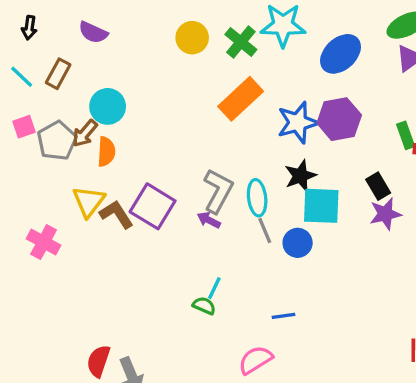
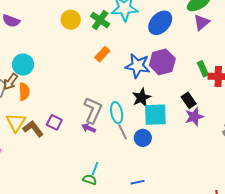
orange rectangle: (241, 99) -> (102, 54), size x0.6
blue star: (298, 123) -> (138, 66), turned 30
purple square: (153, 206) -> (54, 122), size x0.6

